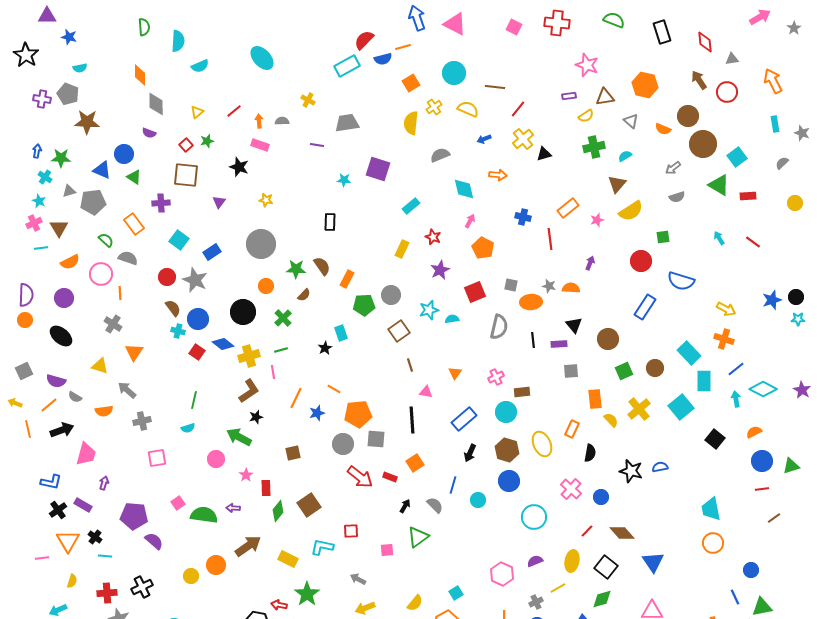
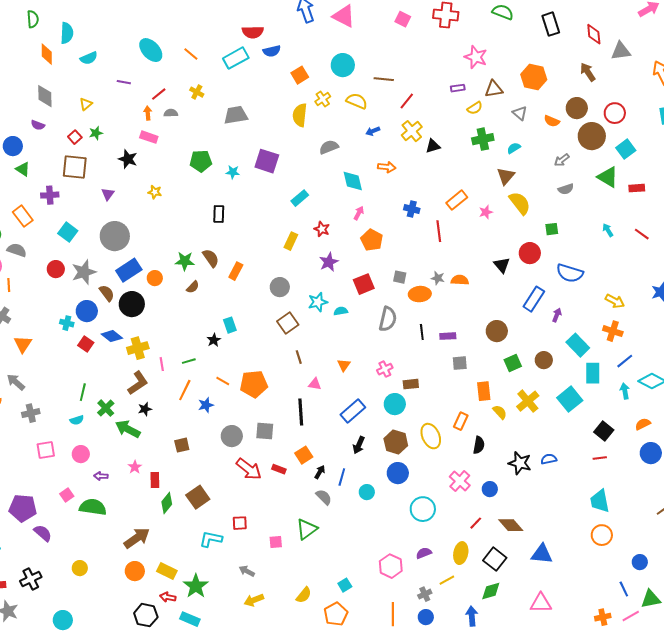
red semicircle: (364, 40) -> (253, 32), turned -135
orange line: (403, 47) -> (191, 54), moved, turned 56
gray triangle: (732, 59) -> (621, 51), size x1.5
orange diamond: (140, 75) -> (47, 54), moved
red circle: (727, 92) -> (615, 113), moved
red line: (234, 111) -> (159, 94), moved
purple line: (317, 145) -> (124, 82), moved
yellow semicircle: (631, 211) -> (520, 203), turned -95
gray circle: (261, 244) -> (115, 236), moved
blue rectangle: (212, 252) -> (129, 270), moved, size x1.4
purple arrow: (590, 263) -> (557, 315), moved
gray star: (195, 280) -> (84, 272), turned 30
green pentagon: (364, 305) -> (201, 161), moved
brown semicircle: (173, 308) -> (107, 293), moved
green cross: (283, 318) -> (106, 408), moved
black triangle: (574, 325) -> (502, 265), moved
green line: (281, 350) -> (189, 361), moved
orange pentagon: (358, 414) -> (254, 384), moved
pink circle: (216, 459) -> (81, 454), moved
red line: (762, 489) -> (600, 458), moved
black arrow: (405, 506) -> (320, 472), moved
purple arrow: (233, 508) -> (101, 476), moved
yellow rectangle: (288, 559) -> (167, 571), moved
blue triangle: (653, 562) -> (542, 554), turned -50
orange circle: (216, 565) -> (135, 571), moved

